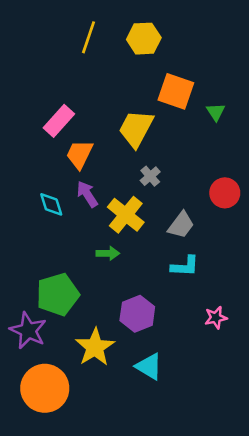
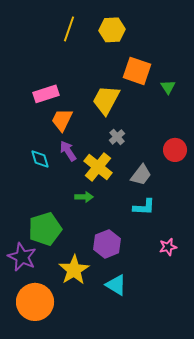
pink rectangle: (59, 121) -> (46, 94), turned 30

